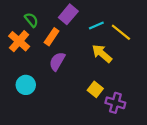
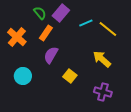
green semicircle: (31, 20) -> (40, 13), moved
yellow arrow: (102, 54) -> (102, 59), moved
yellow square: (95, 89) -> (70, 76), moved

